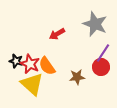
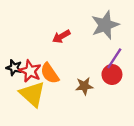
gray star: (95, 24) -> (105, 25), turned 30

